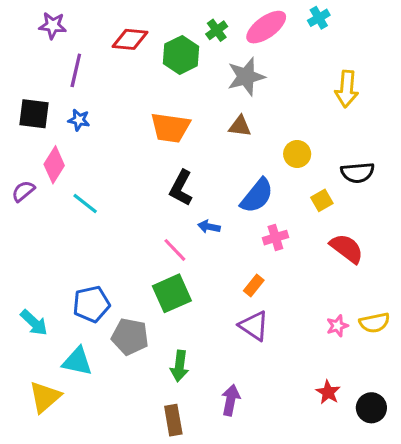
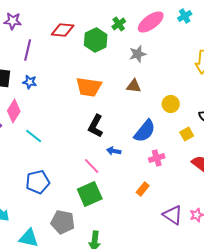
gray star: (246, 77) -> (138, 54), size x0.7
blue pentagon: (91, 304) -> (38, 182), moved
purple triangle: (254, 326) -> (173, 215), moved

